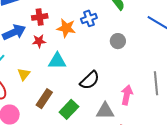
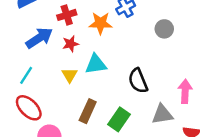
yellow triangle: (24, 74) -> (69, 75), moved
black semicircle: (90, 80) -> (138, 81), turned 120

